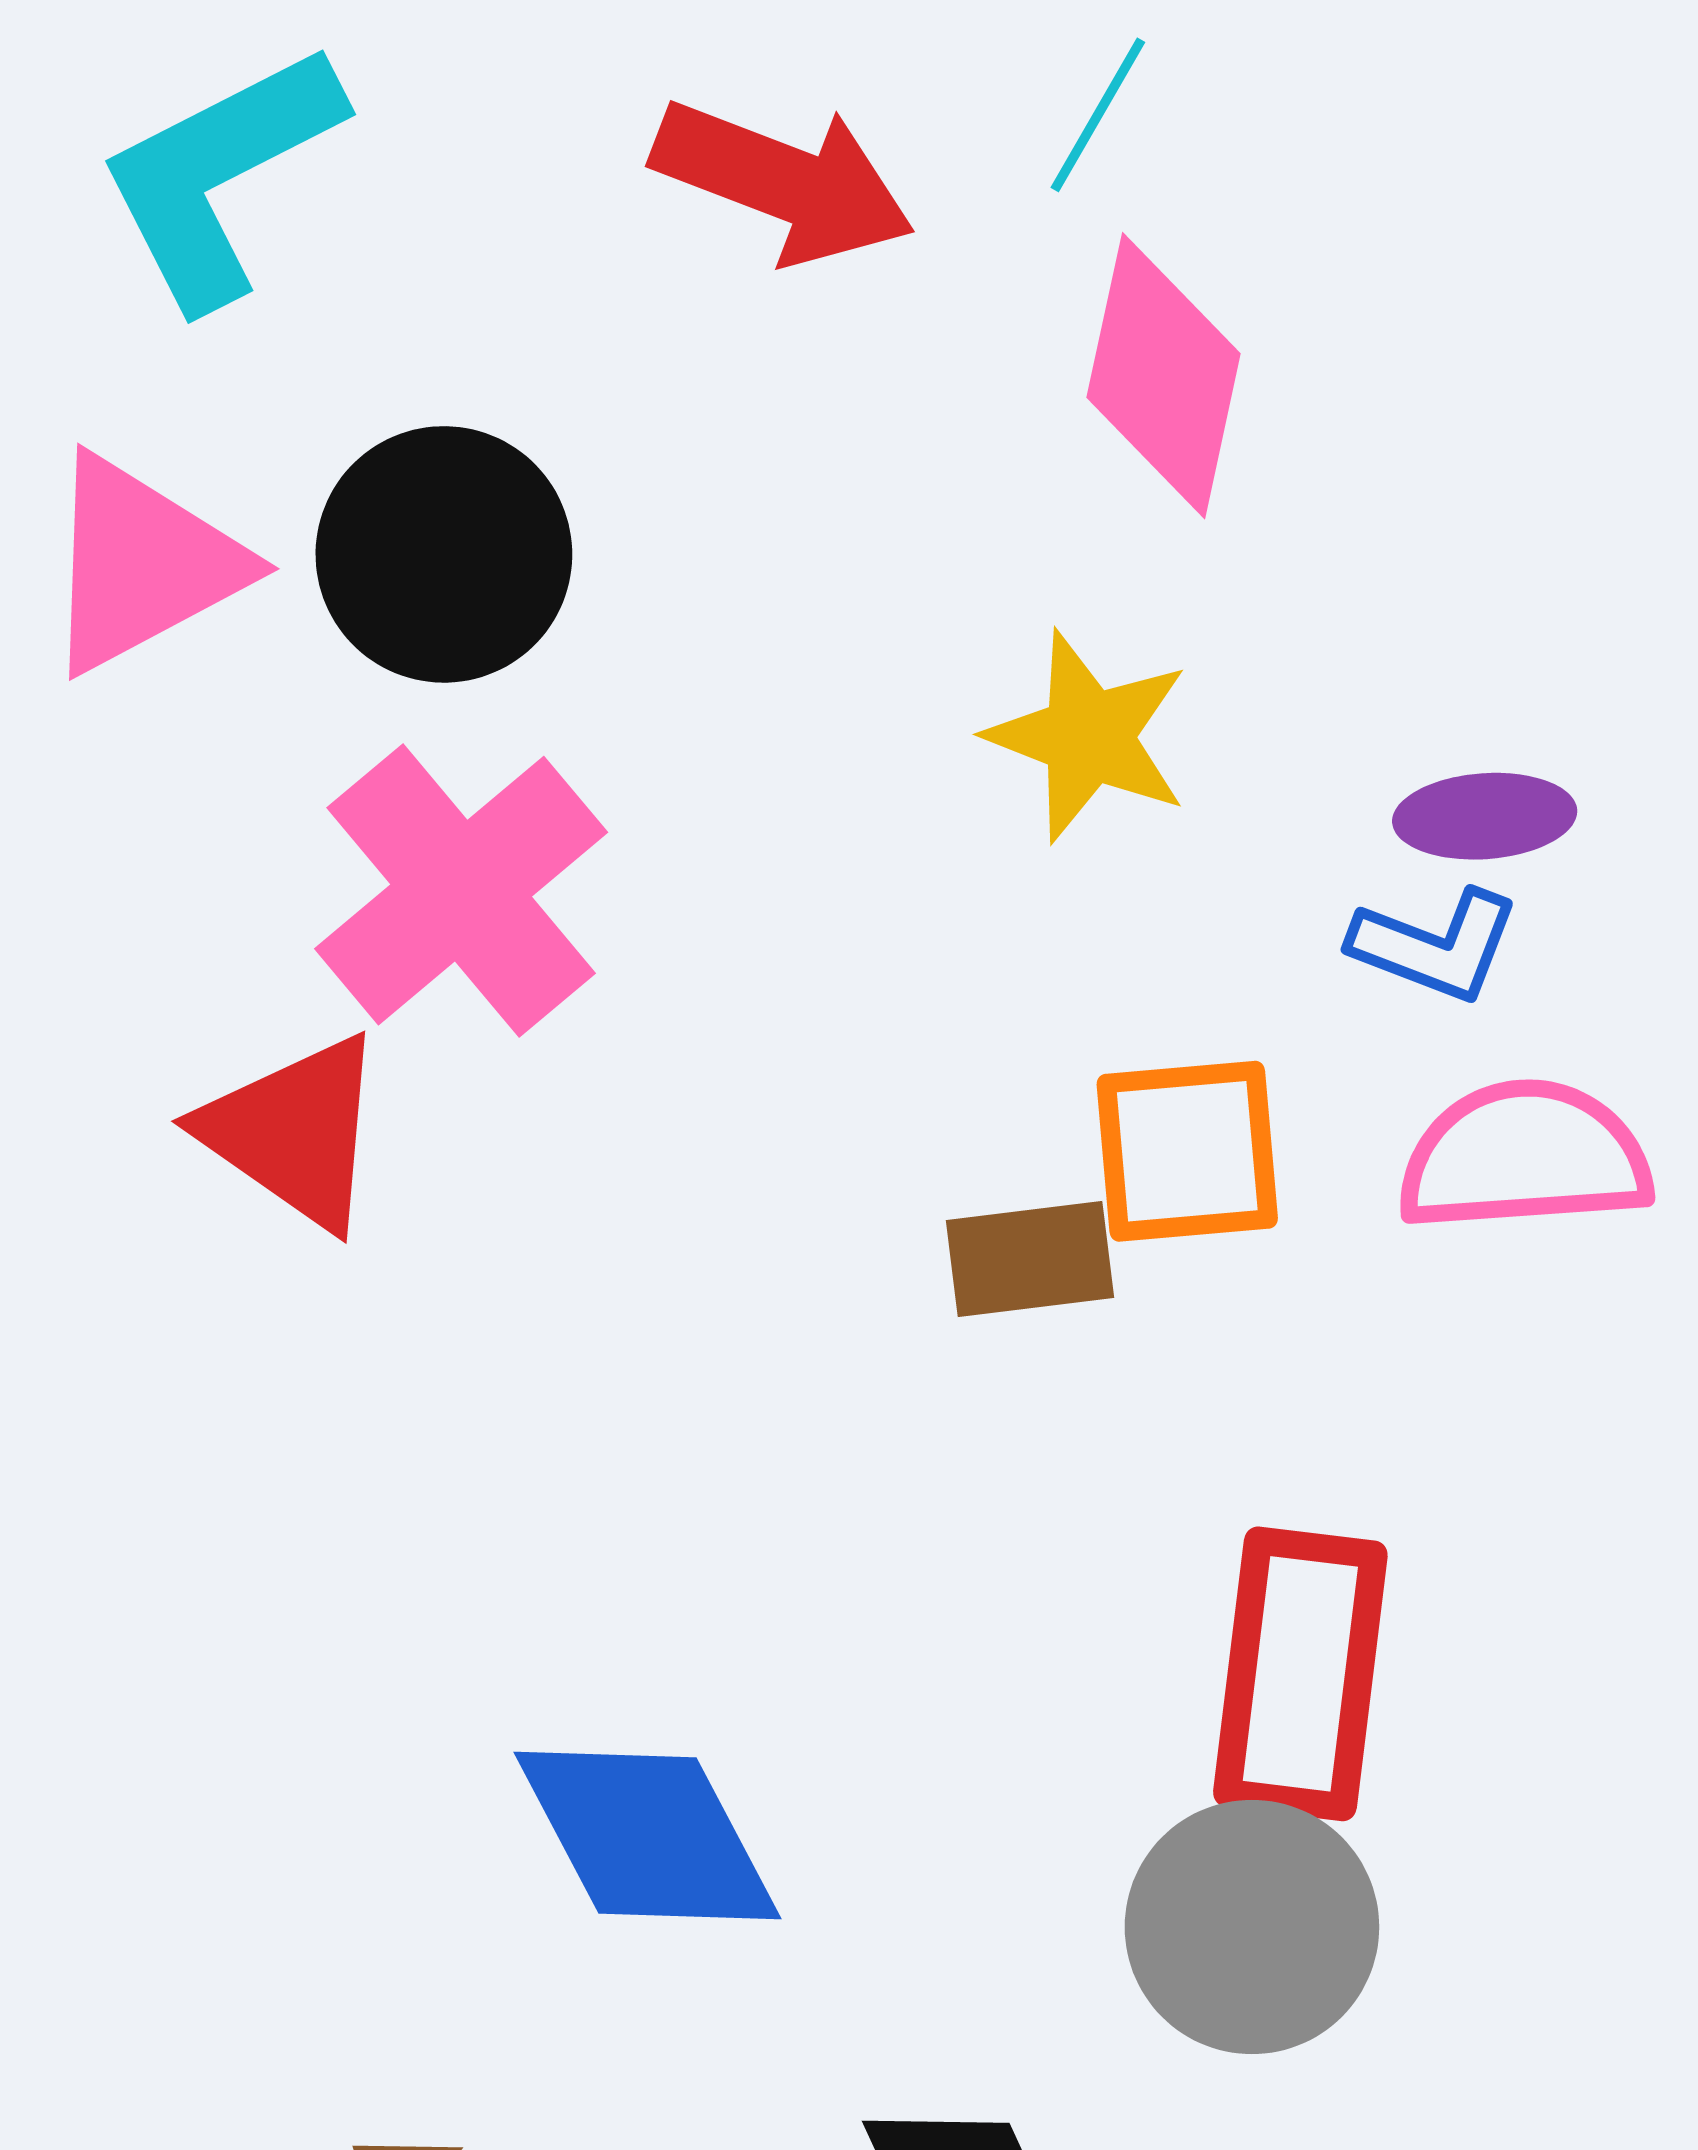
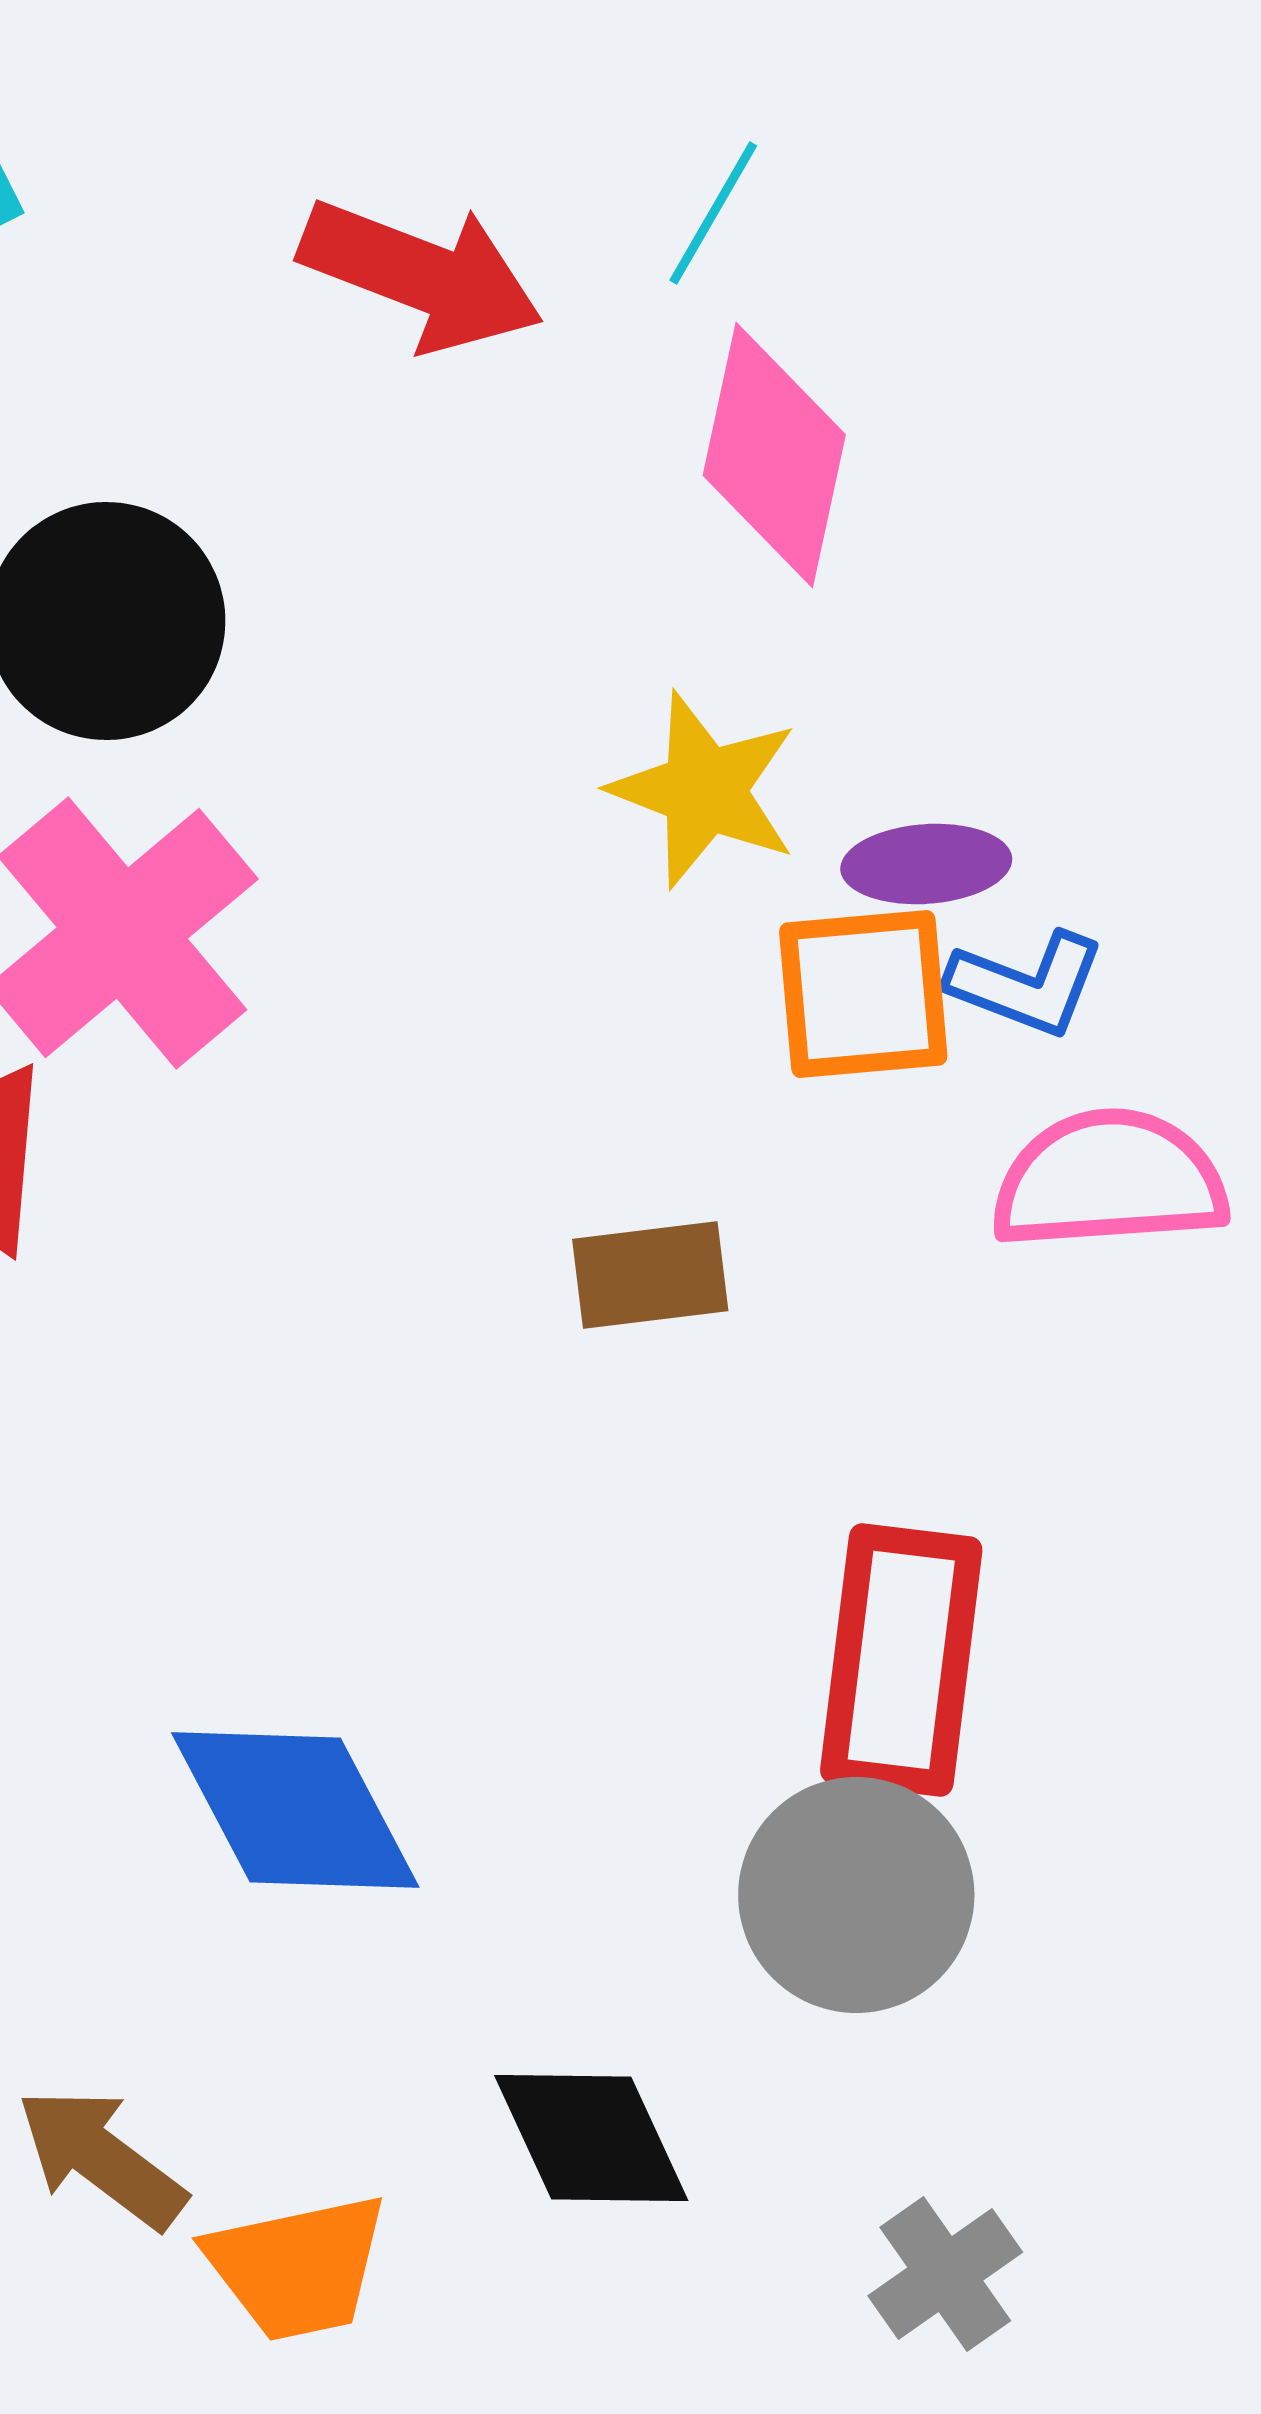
purple ellipse: (1485, 816) -> (926, 864), moved
orange square: (1187, 1151) -> (863, 994), moved

